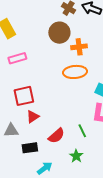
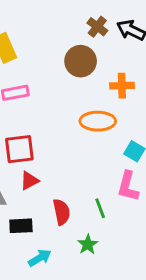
orange cross: (79, 47) -> (122, 86), moved
red semicircle: (56, 136) -> (62, 212), turned -66

